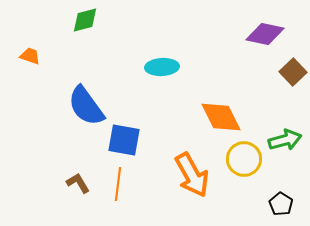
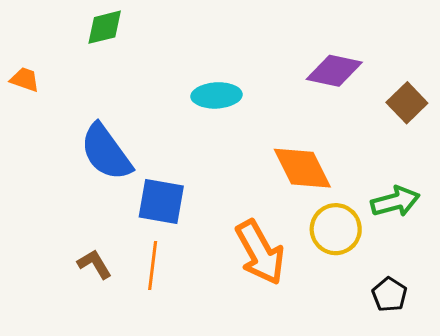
purple diamond: (265, 34) -> (334, 71), moved

